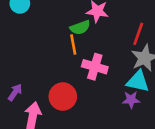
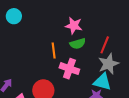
green semicircle: (80, 28) -> (78, 44), moved

